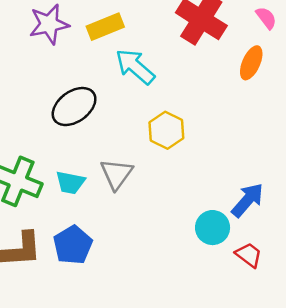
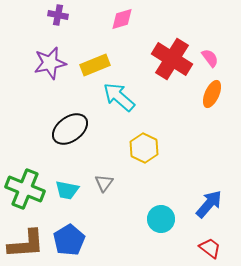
pink semicircle: (266, 18) -> (210, 58), moved
gray triangle: (116, 174) -> (104, 183), size x0.7
cyan circle: (213, 228) -> (161, 219), moved

